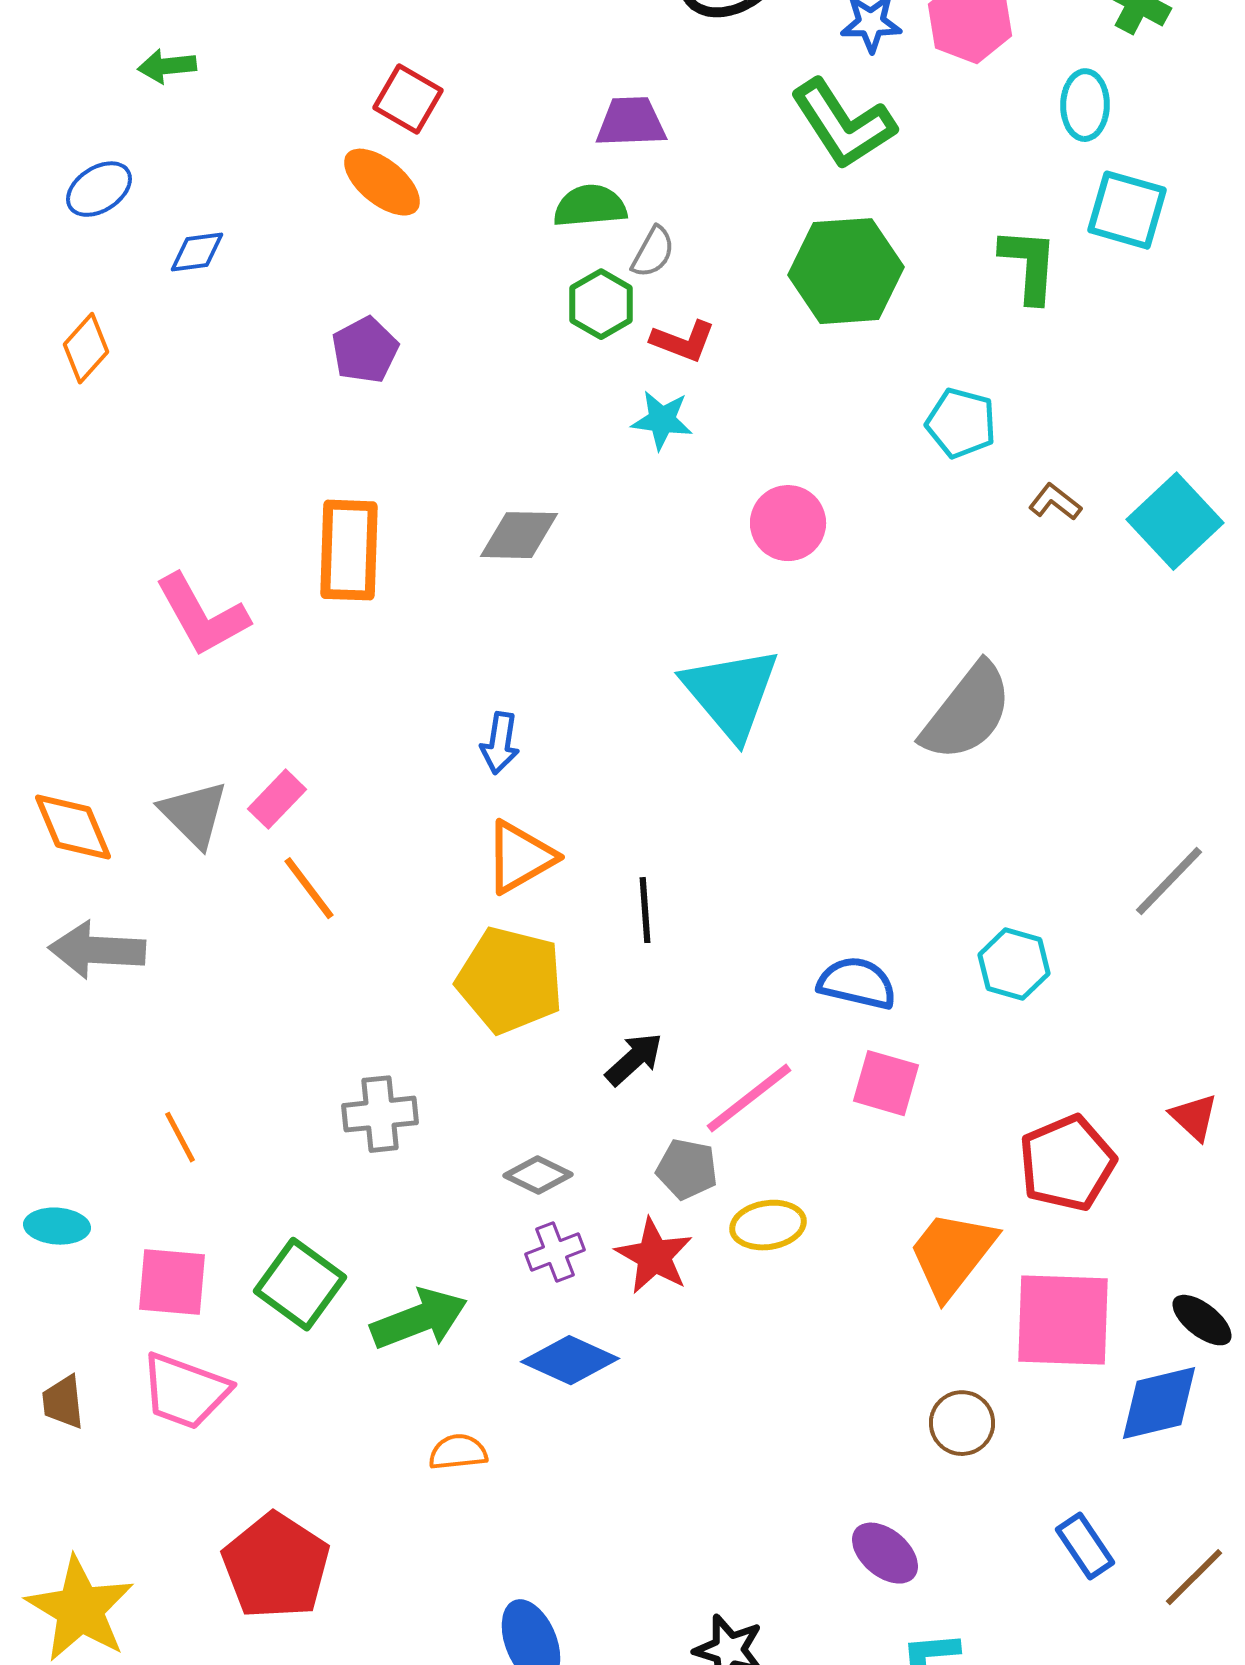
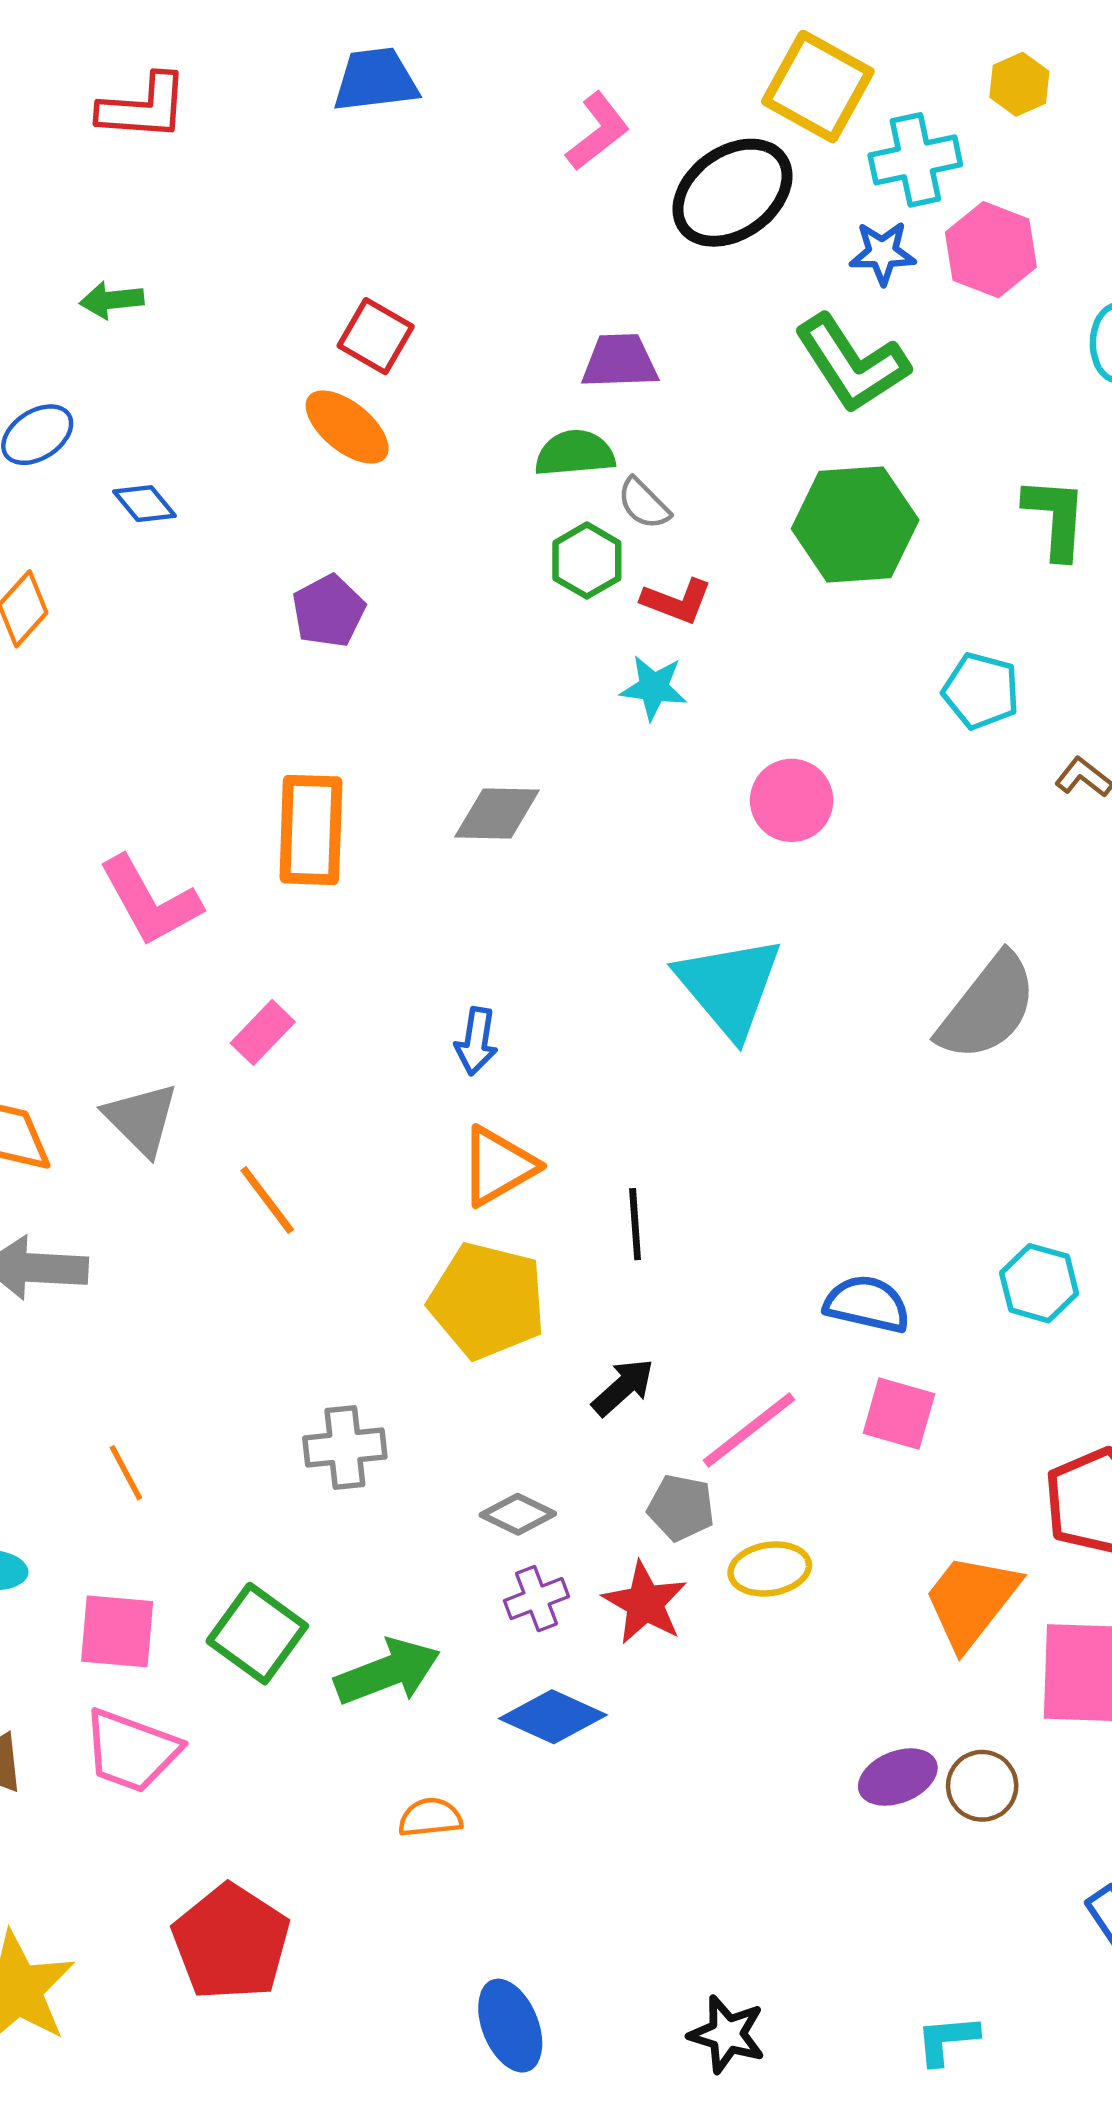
blue diamond: (197, 252) -> (145, 504), turned 58
gray semicircle: (653, 252) -> (644, 504), turned 106
pink rectangle: (277, 799) -> (263, 1032), moved
purple ellipse: (885, 1553) -> (898, 1777), moved, turned -62

